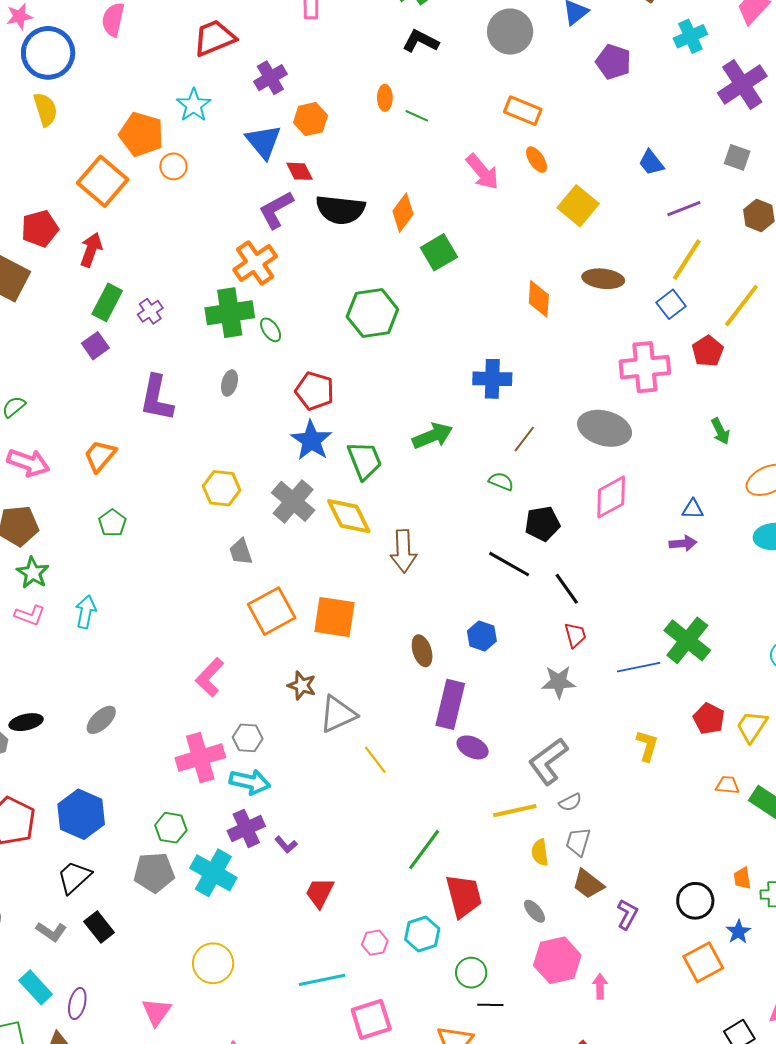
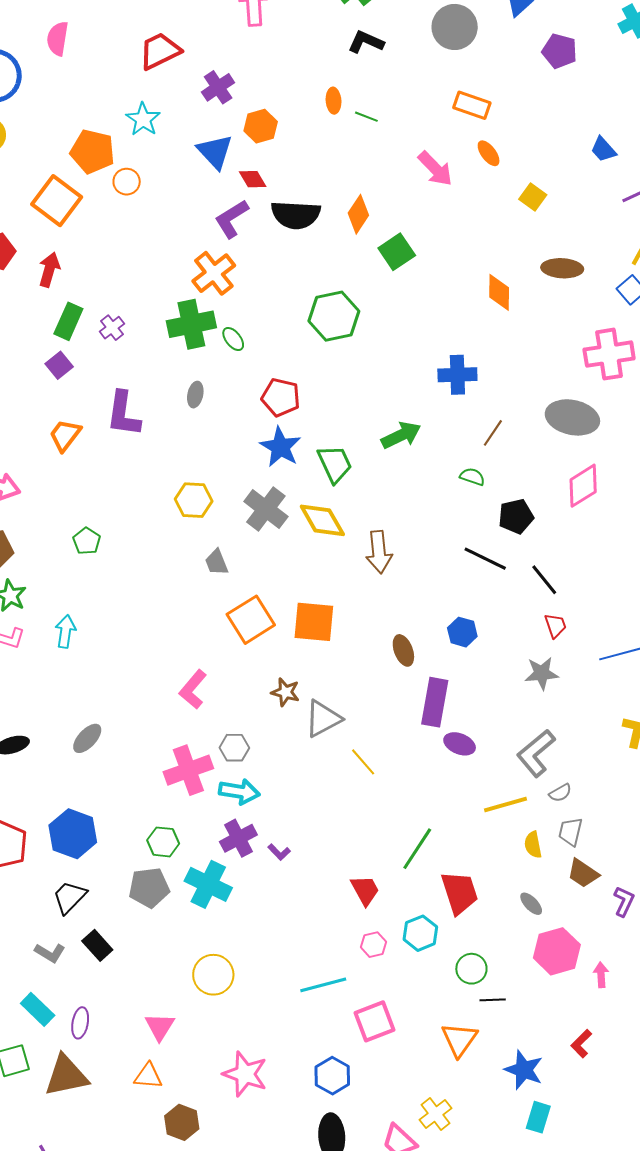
yellow square: (578, 206) -> (533, 197), size x0.7
orange trapezoid: (100, 456) -> (65, 435), moved
red trapezoid: (320, 893) -> (365, 890), moved, turned 128

